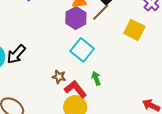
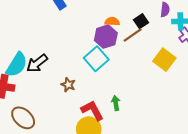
cyan square: (82, 50) -> (96, 59), moved
brown star: (59, 77) -> (68, 85), moved

